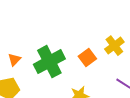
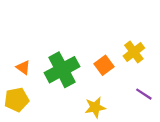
orange triangle: (14, 60) -> (23, 67), turned -40

